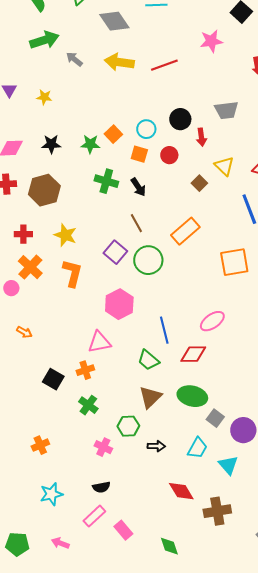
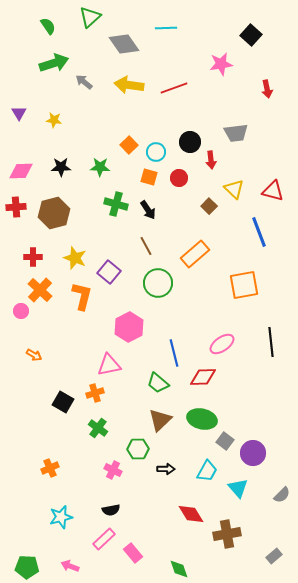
orange square: (113, 134) -> (129, 145), moved
purple square: (115, 252) -> (109, 272), moved

